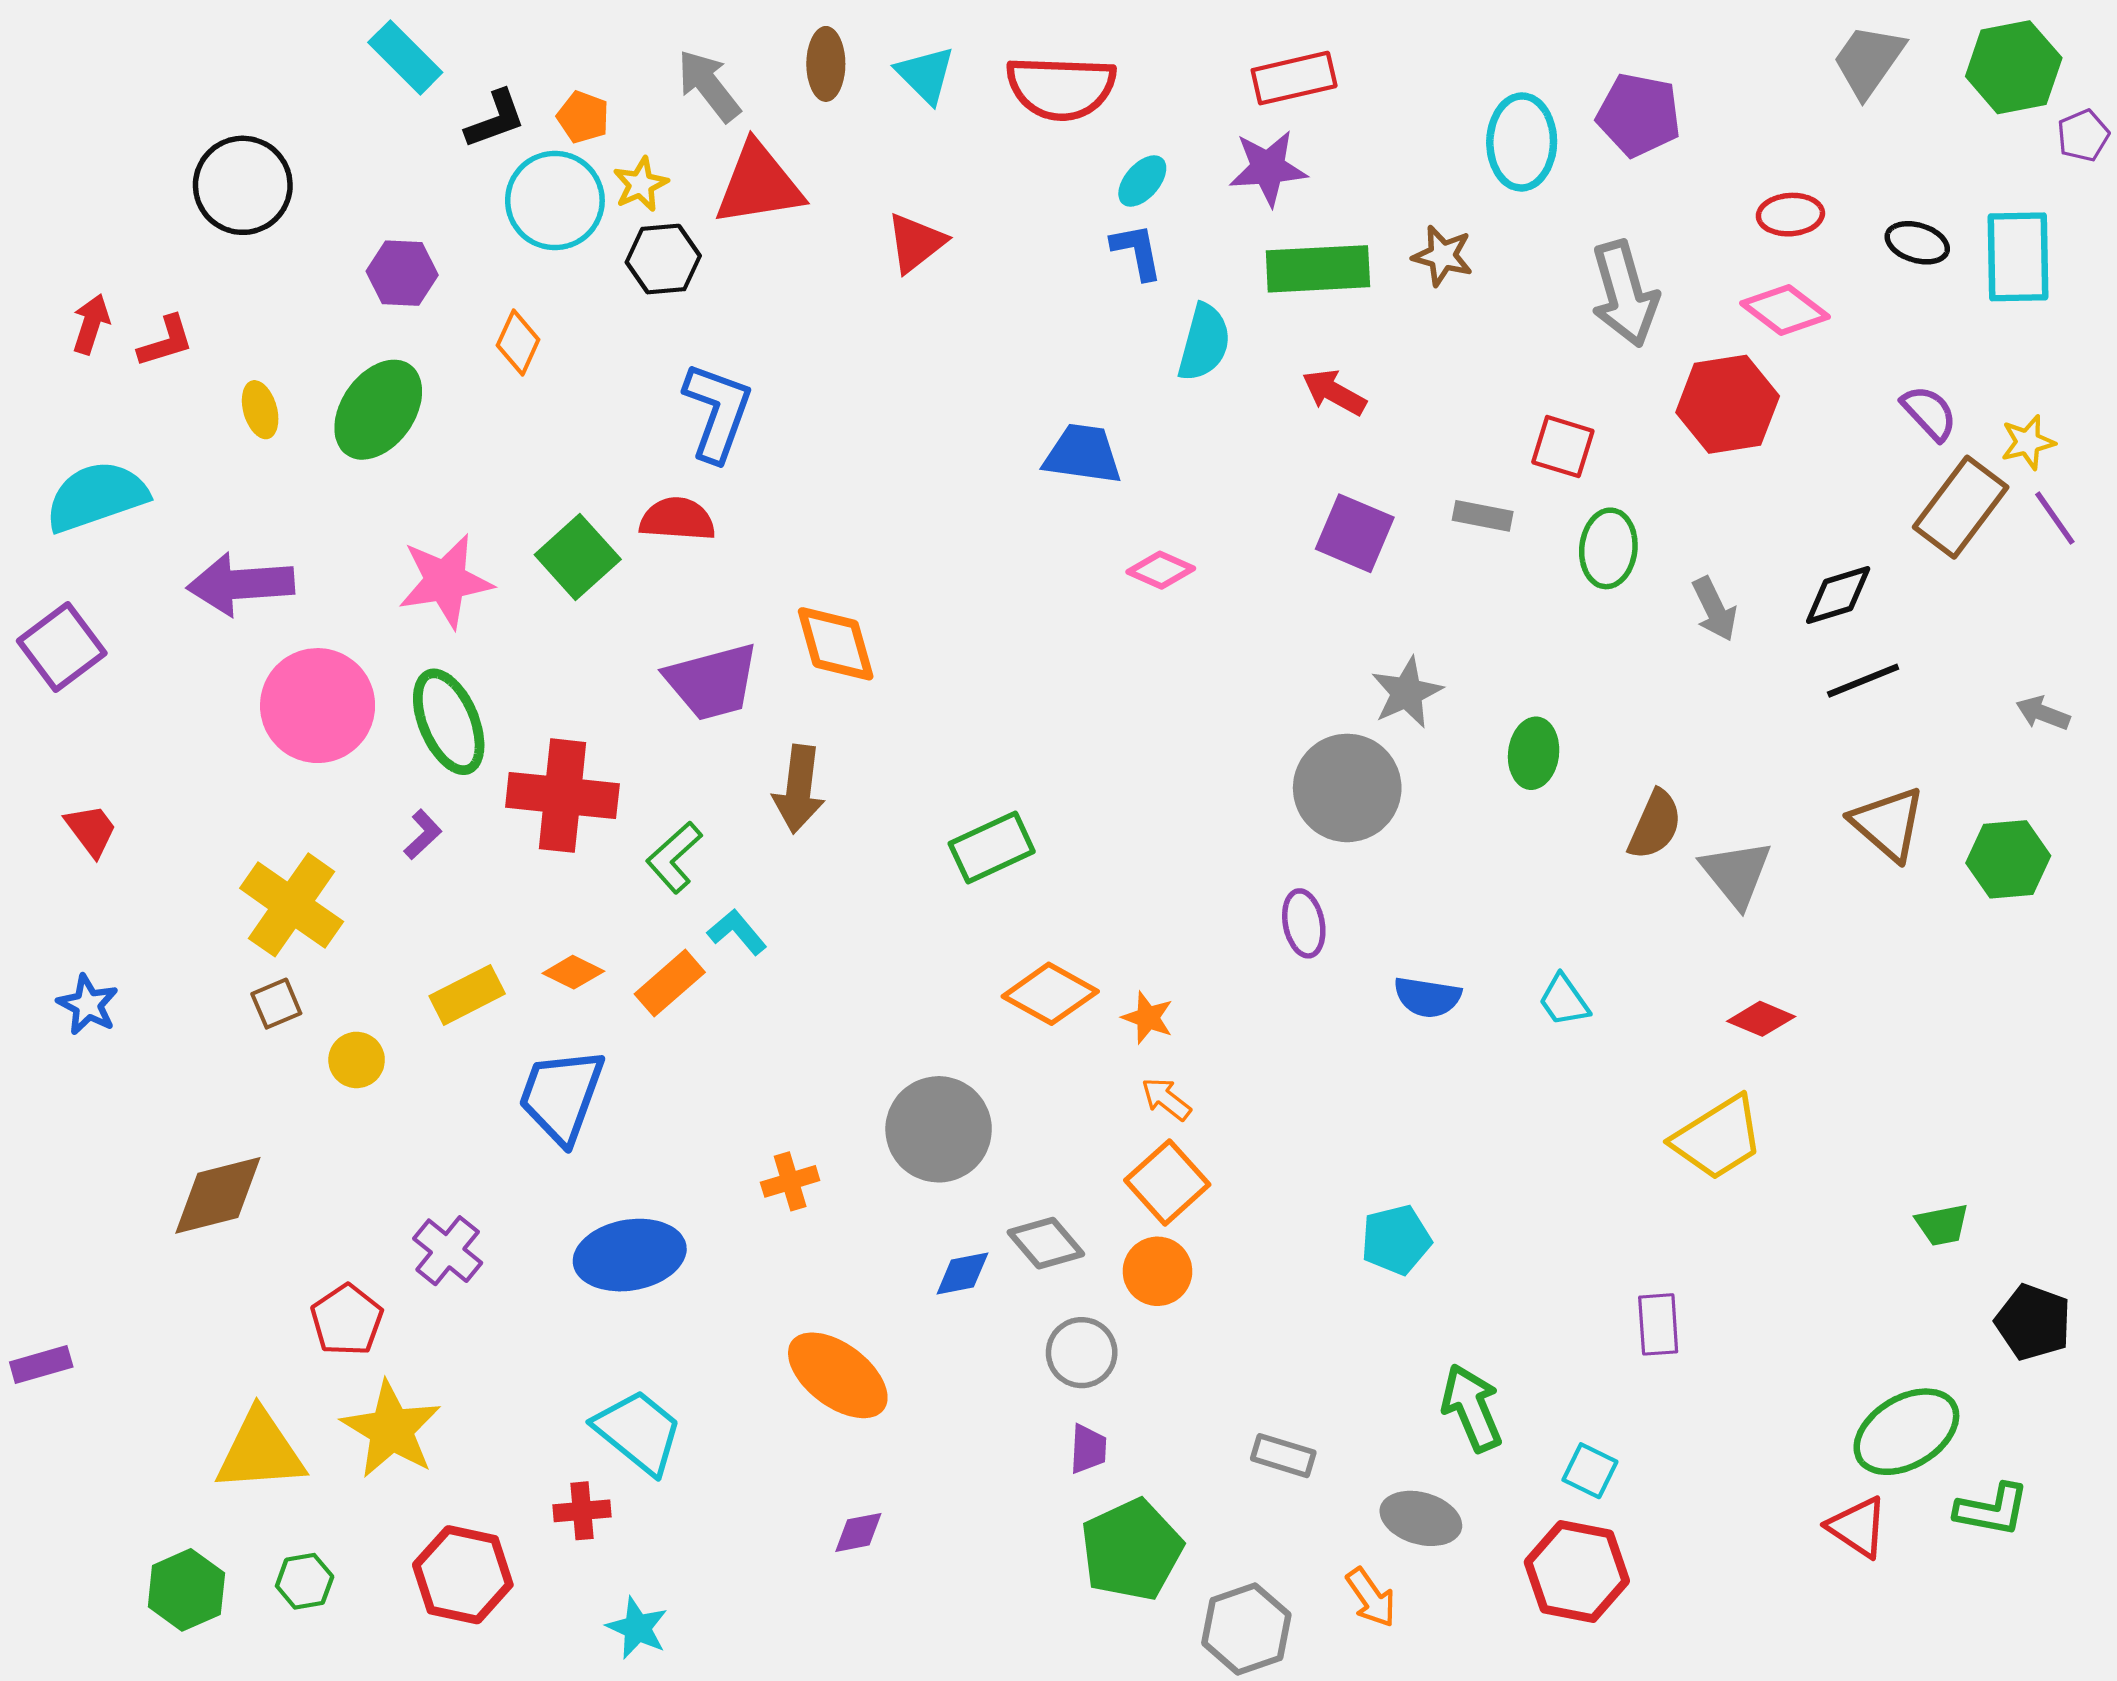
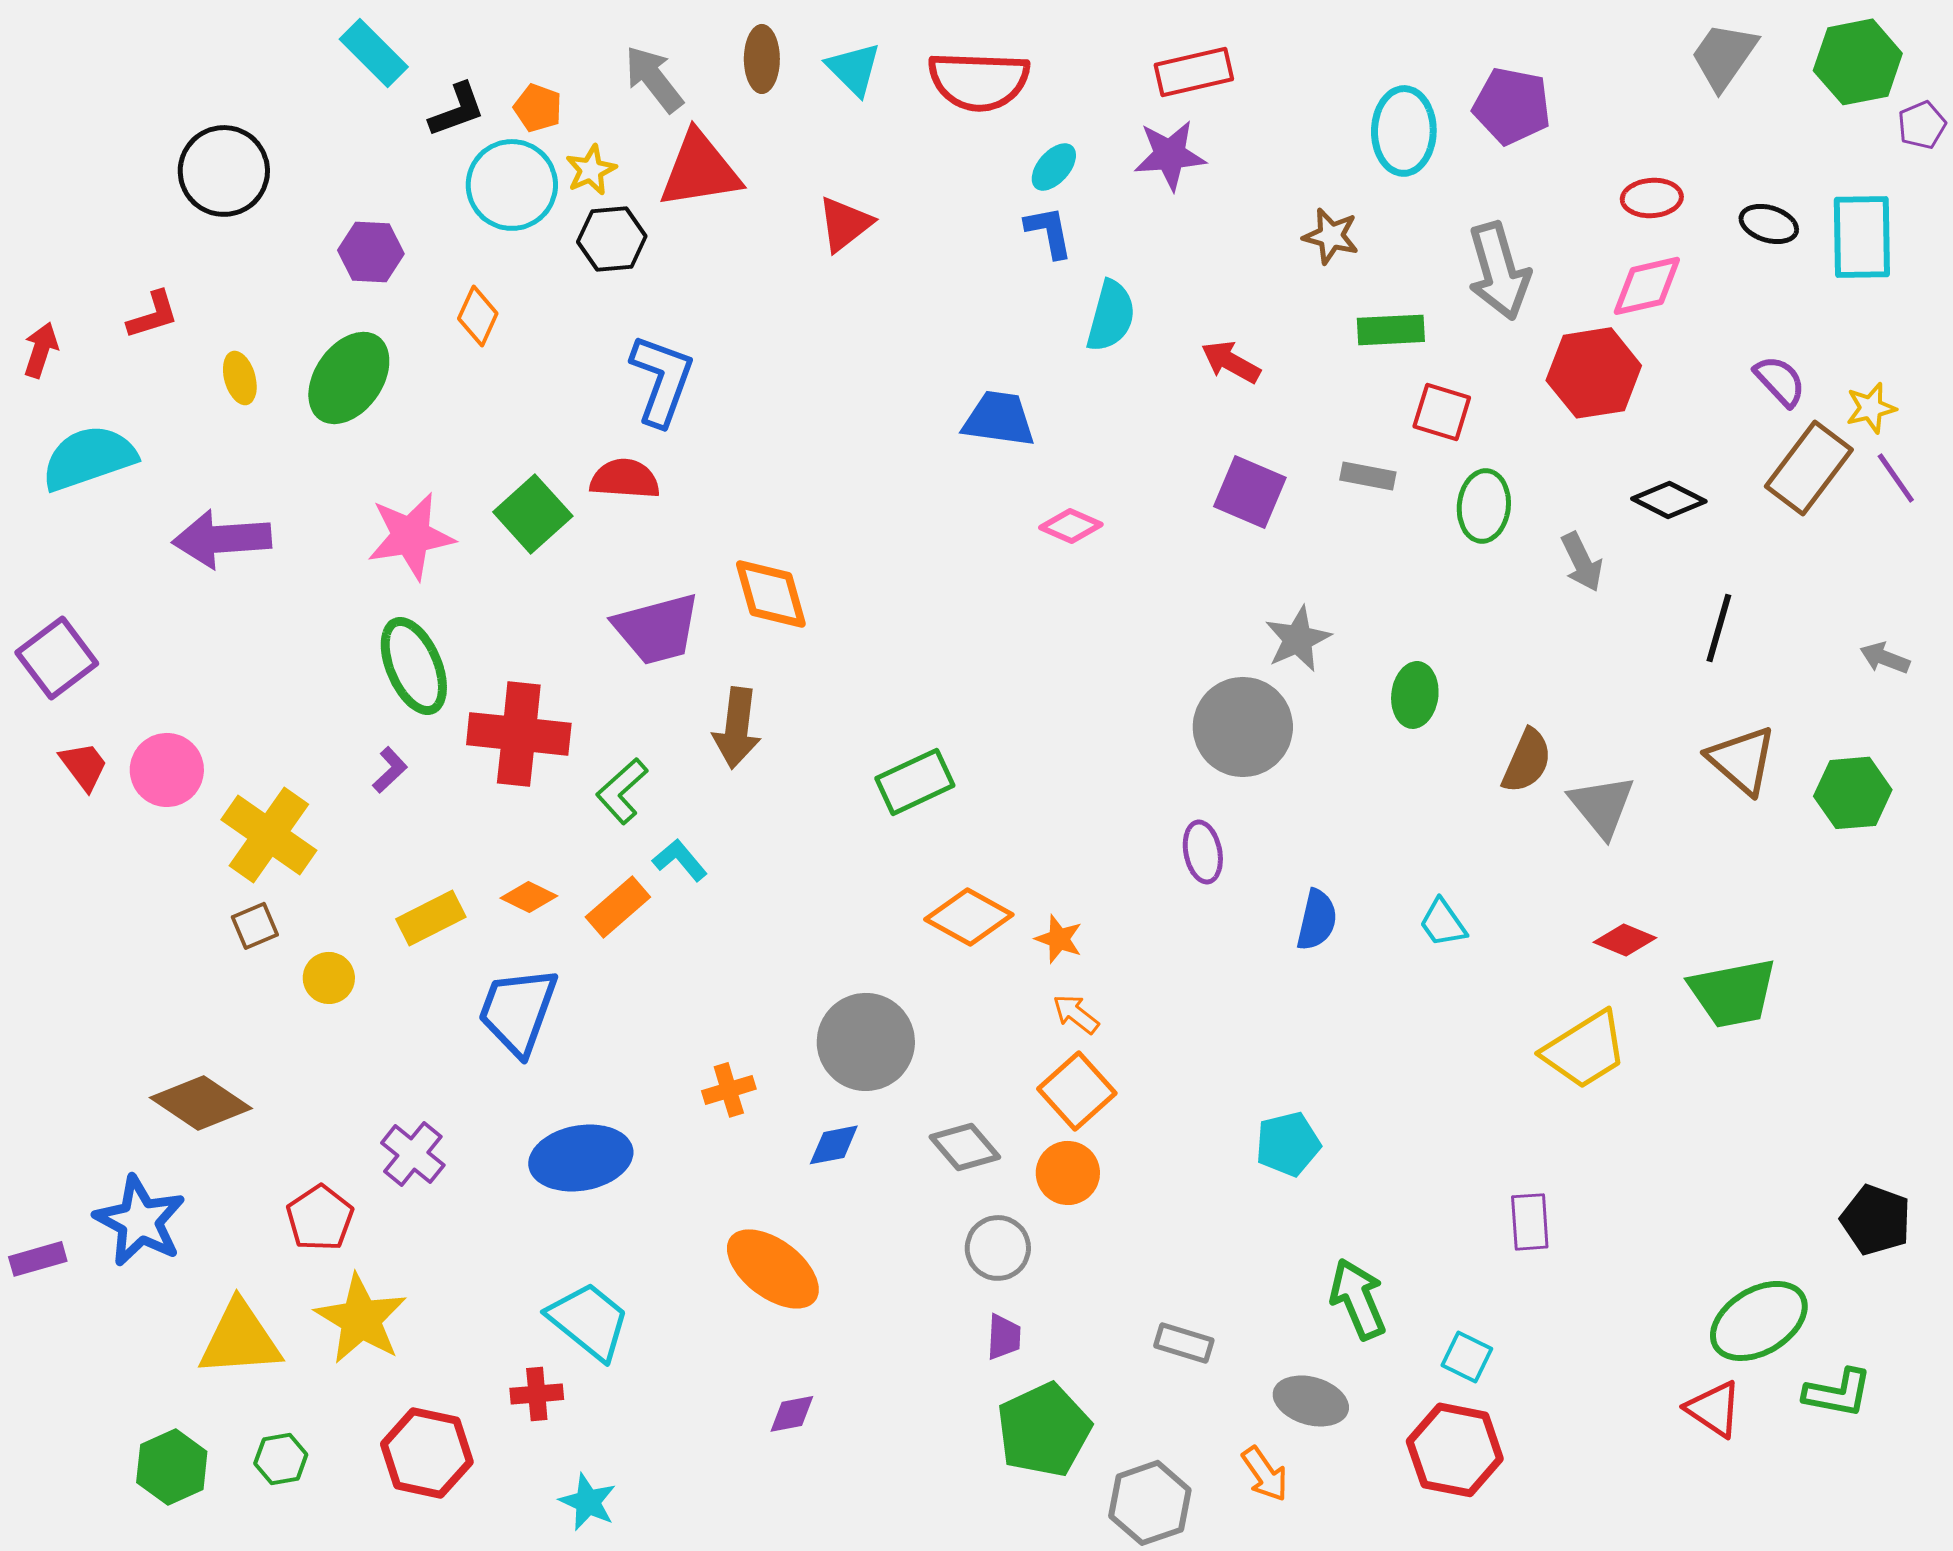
green rectangle: (1318, 269) -> (1391, 330), moved, size x0.7
pink diamond: (1785, 310) -> (1647, 286), turned -50
red arrow: (91, 324) -> (41, 350), moved
black diamond: (1838, 595) -> (1669, 500), moved, turned 44
purple square: (62, 647) -> (57, 658), moved
black line: (1863, 681) -> (1719, 628), turned -52
pink circle: (318, 706) -> (167, 770), moved, size x0.7
blue semicircle: (1427, 997) -> (1317, 920), turned -86
blue star: (88, 1005) -> (140, 1221), moved, size x1.6
brown diamond: (218, 1195) -> (201, 1103), turned 48
green trapezoid: (1942, 1225) -> (1733, 993), moved, size x1.8
blue diamond: (962, 1273) -> (834, 1145), moved

